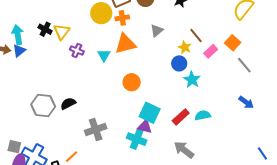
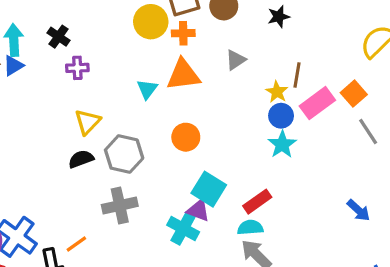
yellow triangle: (62, 32) -> (88, 122), moved
brown line: (196, 35) -> (297, 75), turned 42
purple cross: (77, 50) -> (77, 68), moved, turned -32
pink rectangle: (211, 51) -> (317, 103), size x1.5
blue circle: (179, 63) -> (281, 116), moved
blue arrow: (246, 102) -> (358, 210), moved
gray hexagon: (43, 106) -> (124, 154), moved
cyan semicircle: (203, 115) -> (250, 227), moved

